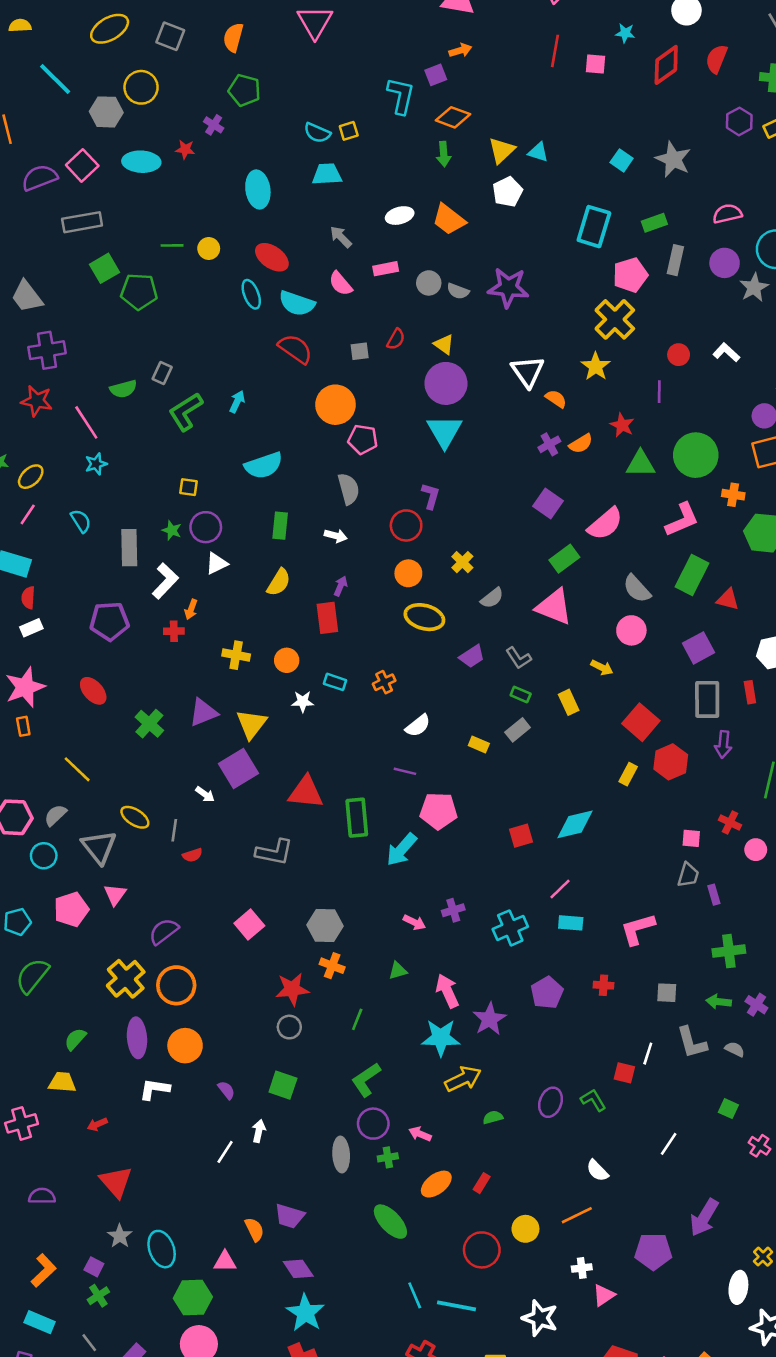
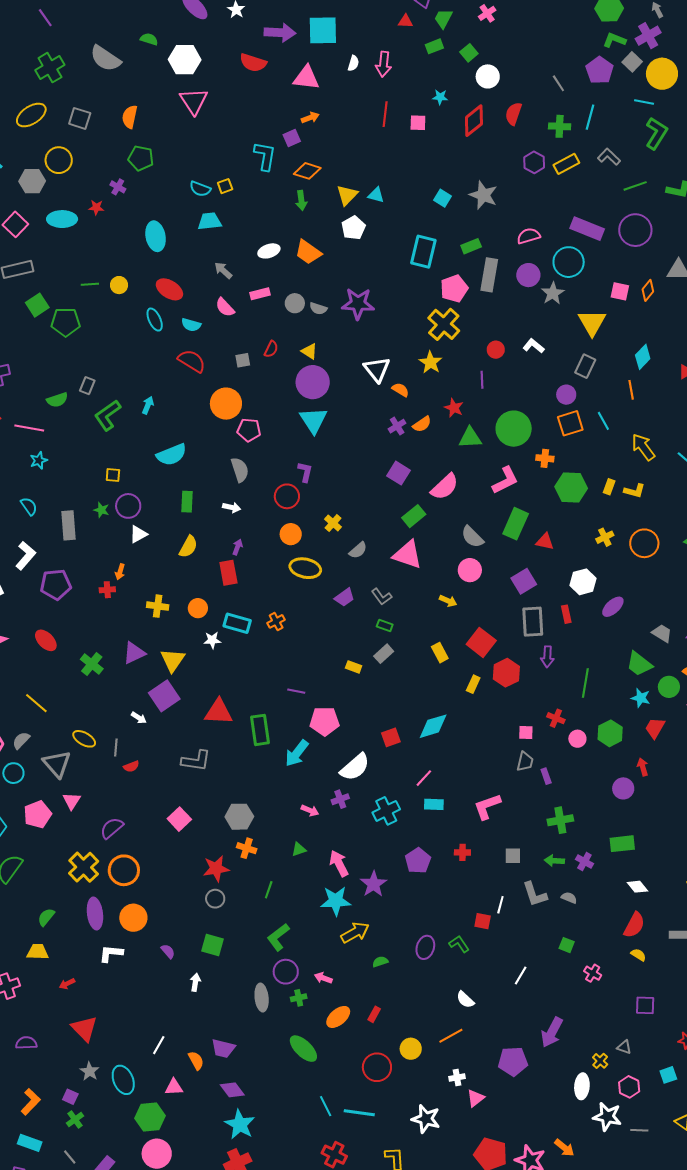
gray rectangle: (675, 260) -> (489, 275), size x1.4
cyan semicircle: (297, 303) -> (191, 325), size x0.7
pink line: (86, 422) -> (29, 428), turned -44
white L-shape: (165, 581) -> (26, 556), moved
cyan rectangle: (335, 682) -> (237, 623), size x1.5
yellow rectangle: (569, 702) -> (440, 653), moved
white semicircle: (418, 726) -> (355, 767), moved, size x1.5
white line: (225, 1152) -> (159, 1045), moved

